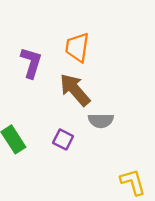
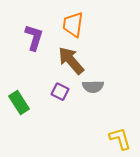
purple square: (63, 139) -> (60, 92), moved

